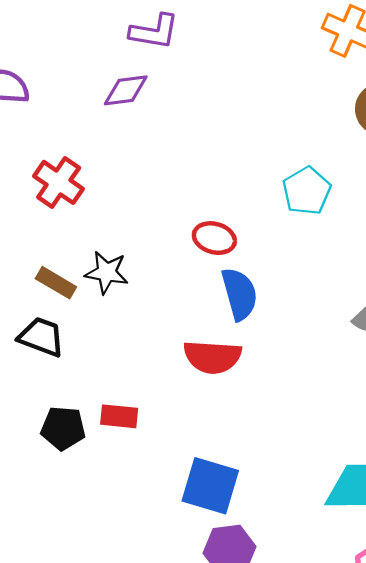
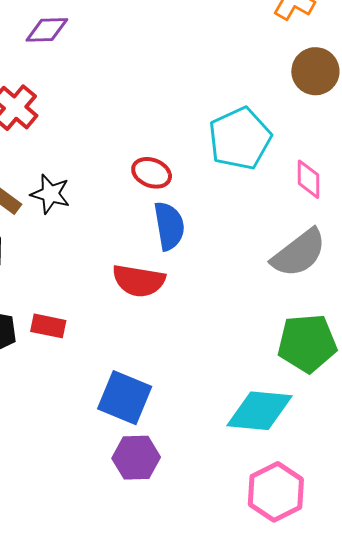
purple diamond: (126, 90) -> (47, 30), moved
cyan pentagon: (307, 191) -> (240, 139), size x1.4

